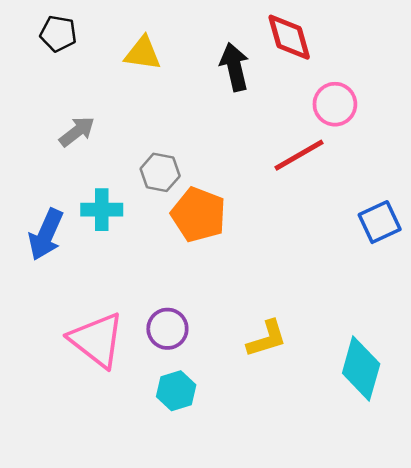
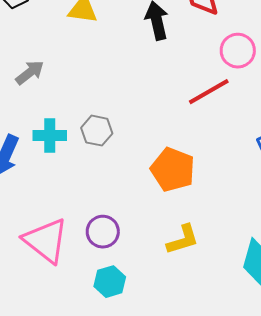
gray hexagon: (160, 172) -> (97, 131), moved
orange pentagon: (198, 215) -> (173, 170), moved

